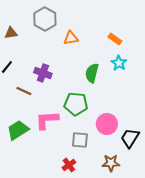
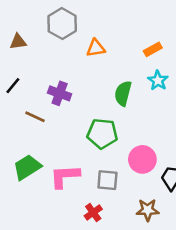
orange rectangle: (115, 39) -> (153, 49), turned -64
pink L-shape: (47, 120) -> (65, 176), moved

